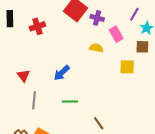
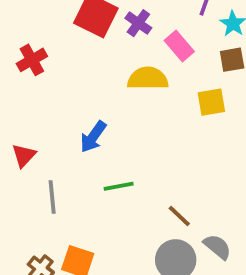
purple cross: (97, 18) -> (138, 23), turned 32
yellow semicircle: (96, 48) -> (148, 78), size x1.5
red triangle: (23, 76) -> (24, 155), turned 32

